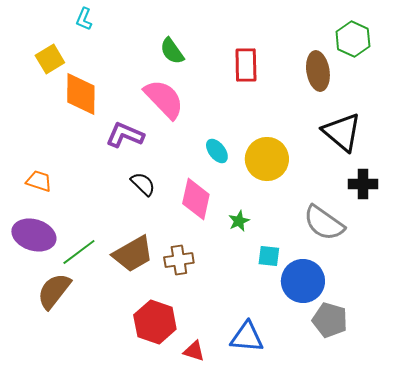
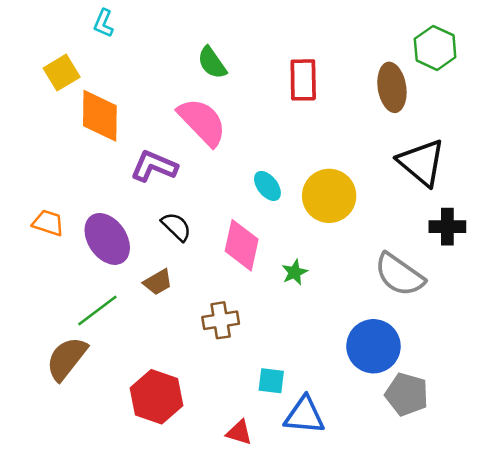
purple ellipse: (34, 235) -> (107, 239), moved, turned 39
brown trapezoid: (133, 254) -> (158, 282), moved, size x0.6
cyan square: (269, 256) -> (271, 381), moved
red hexagon: (155, 322) -> (157, 397), moved

